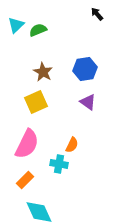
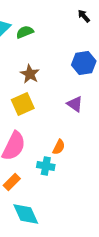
blue hexagon: (85, 69) -> (84, 63), moved

